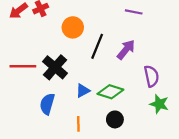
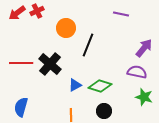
purple arrow: (126, 50) -> (144, 48), moved
purple semicircle: (151, 76) -> (137, 72), turned -66
blue semicircle: (47, 104) -> (21, 107), moved

